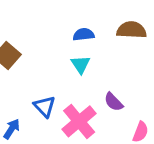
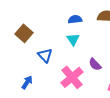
blue triangle: (45, 106) -> (45, 55), moved

